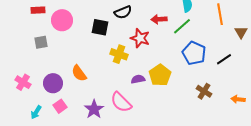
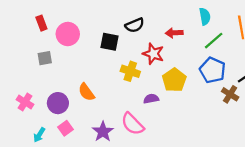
red rectangle: (38, 10) -> (41, 23), turned 72
green line: (182, 26) -> (214, 41), moved
yellow pentagon: (160, 75) -> (174, 80), moved
brown cross: (204, 91) -> (230, 94), moved

